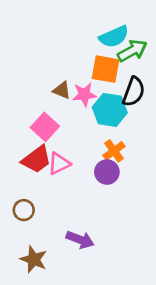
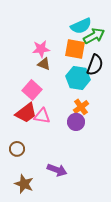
pink star: (84, 94) -> (41, 49), moved
pink triangle: (59, 164) -> (42, 116), turned 36

